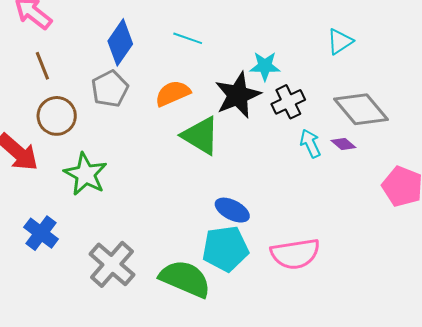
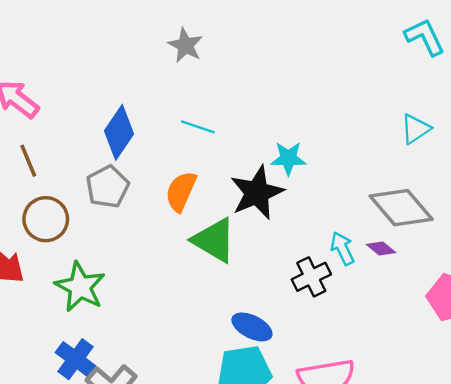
cyan triangle: (340, 41) -> (415, 129), moved
orange semicircle: (173, 93) -> (181, 191), turned -42
black cross: (288, 102) -> (311, 277), moved
blue cross: (41, 233) -> (76, 359), moved

